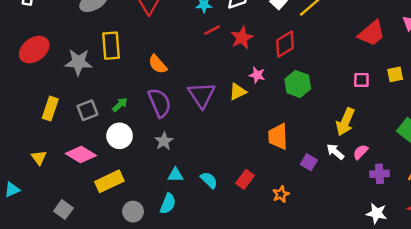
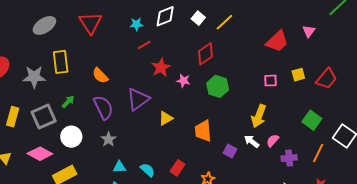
red star: (242, 38) -> (161, 67), moved
yellow triangle: (238, 92) -> (166, 118), moved
purple triangle: (202, 95) -> (138, 99), turned 30
green arrow: (120, 105) -> (68, 102), moved
gray square: (87, 110) -> (44, 117), size x1.4

